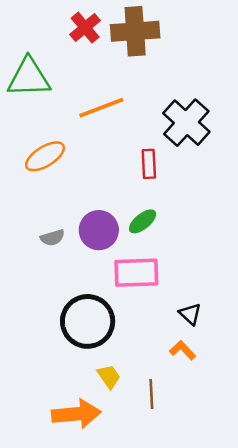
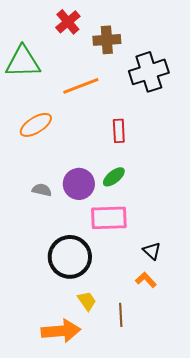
brown cross: (135, 31) -> (107, 40), moved, size x0.7
black cross: (186, 123) -> (149, 72), moved, turned 30
gray semicircle: (53, 238) -> (42, 190), turned -150

